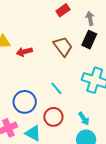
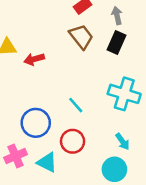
brown trapezoid: (63, 46) -> (81, 37), moved
cyan arrow: (84, 119) -> (122, 141), moved

